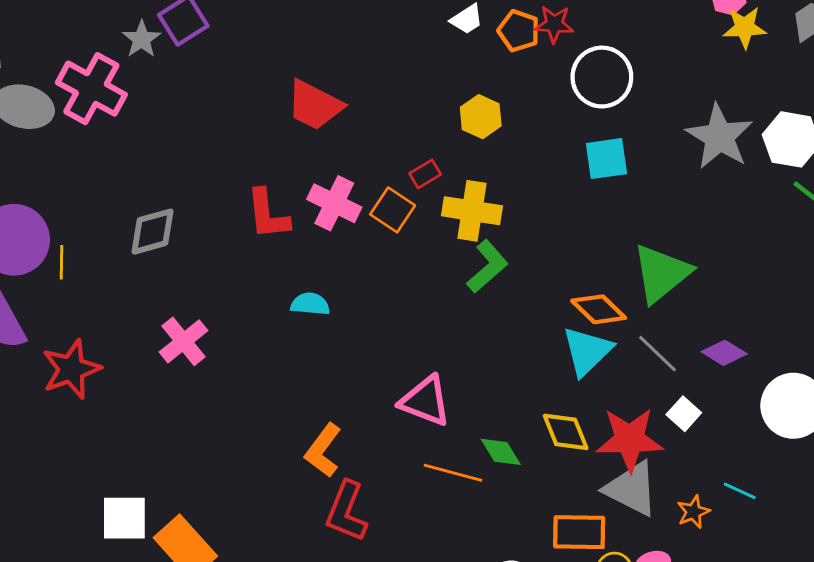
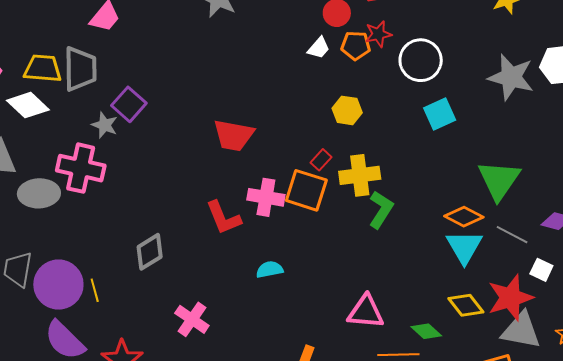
orange square: (393, 210) -> (306, 190), size x1.4

